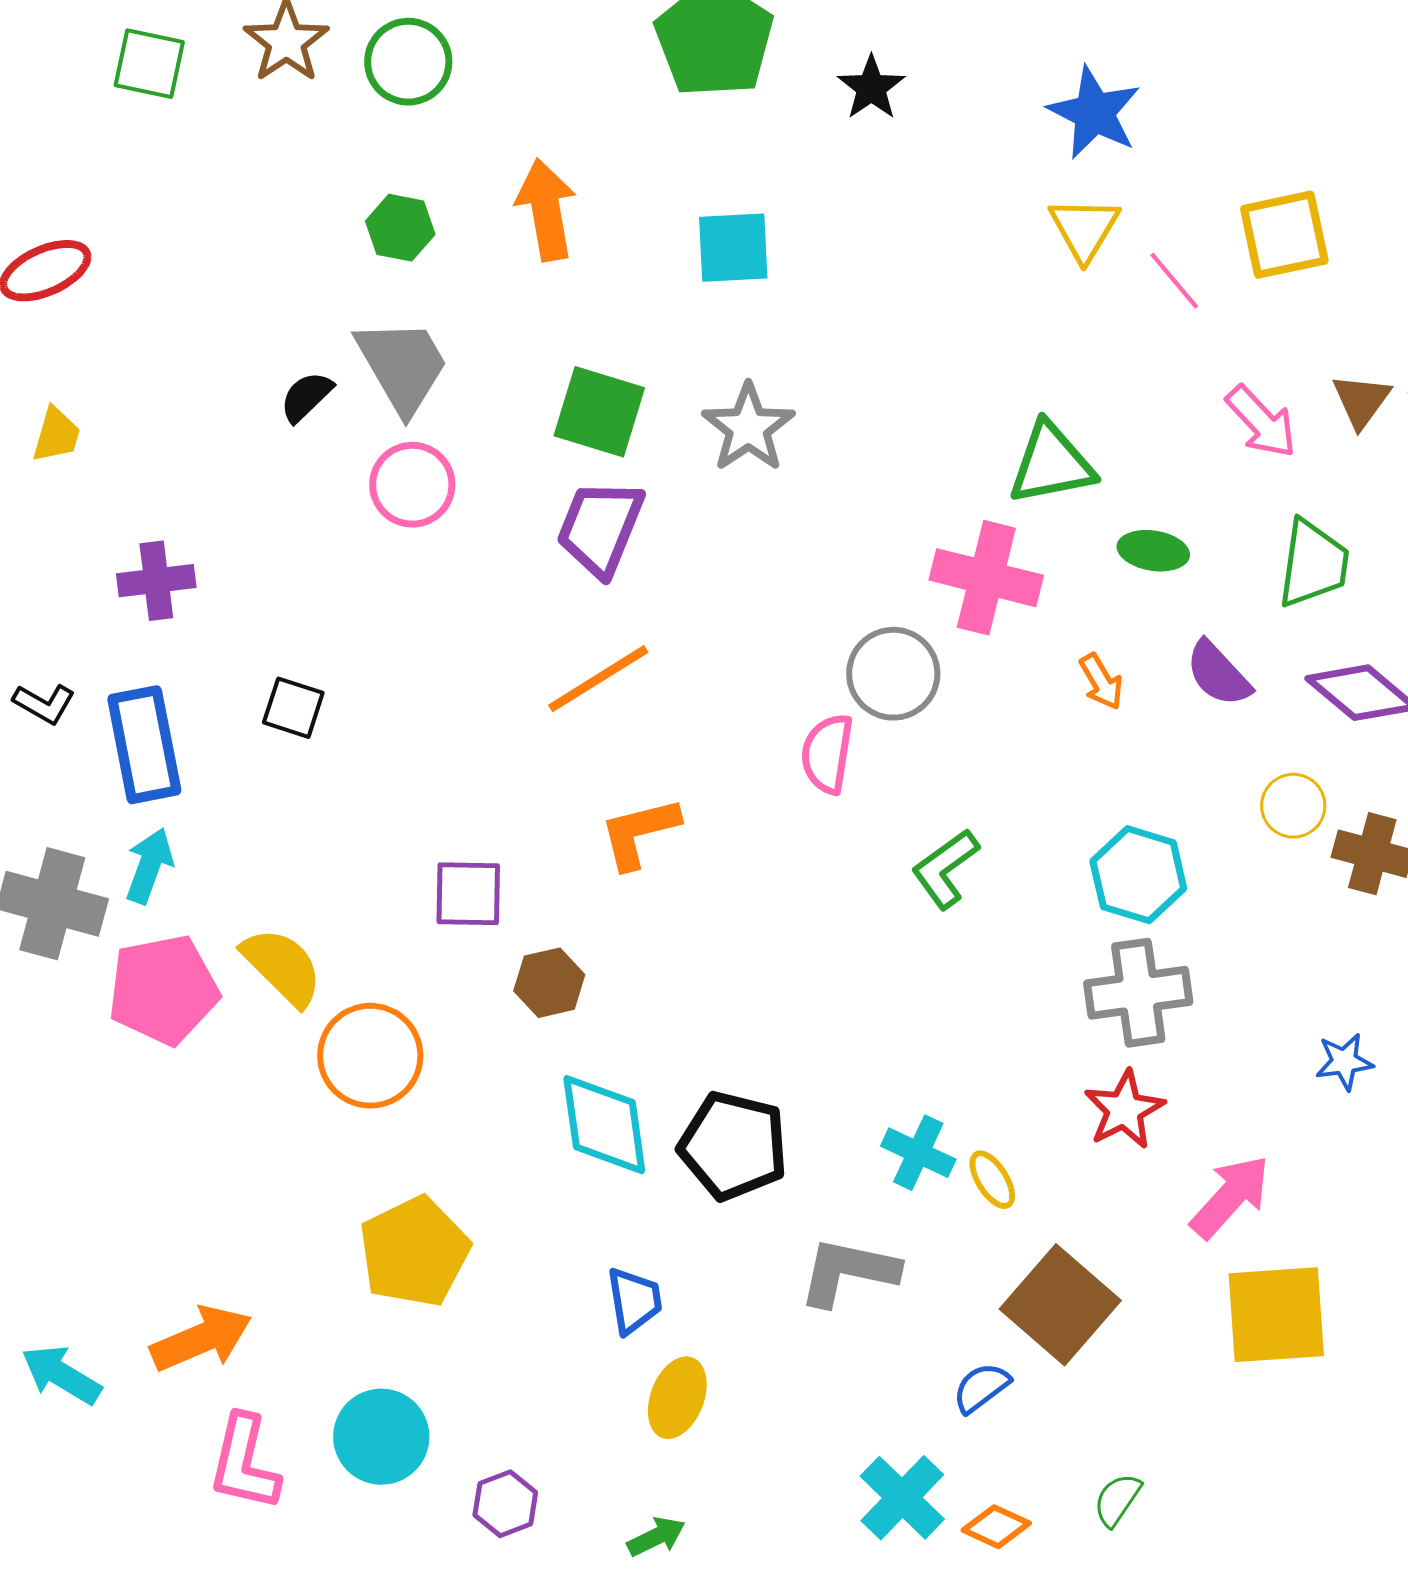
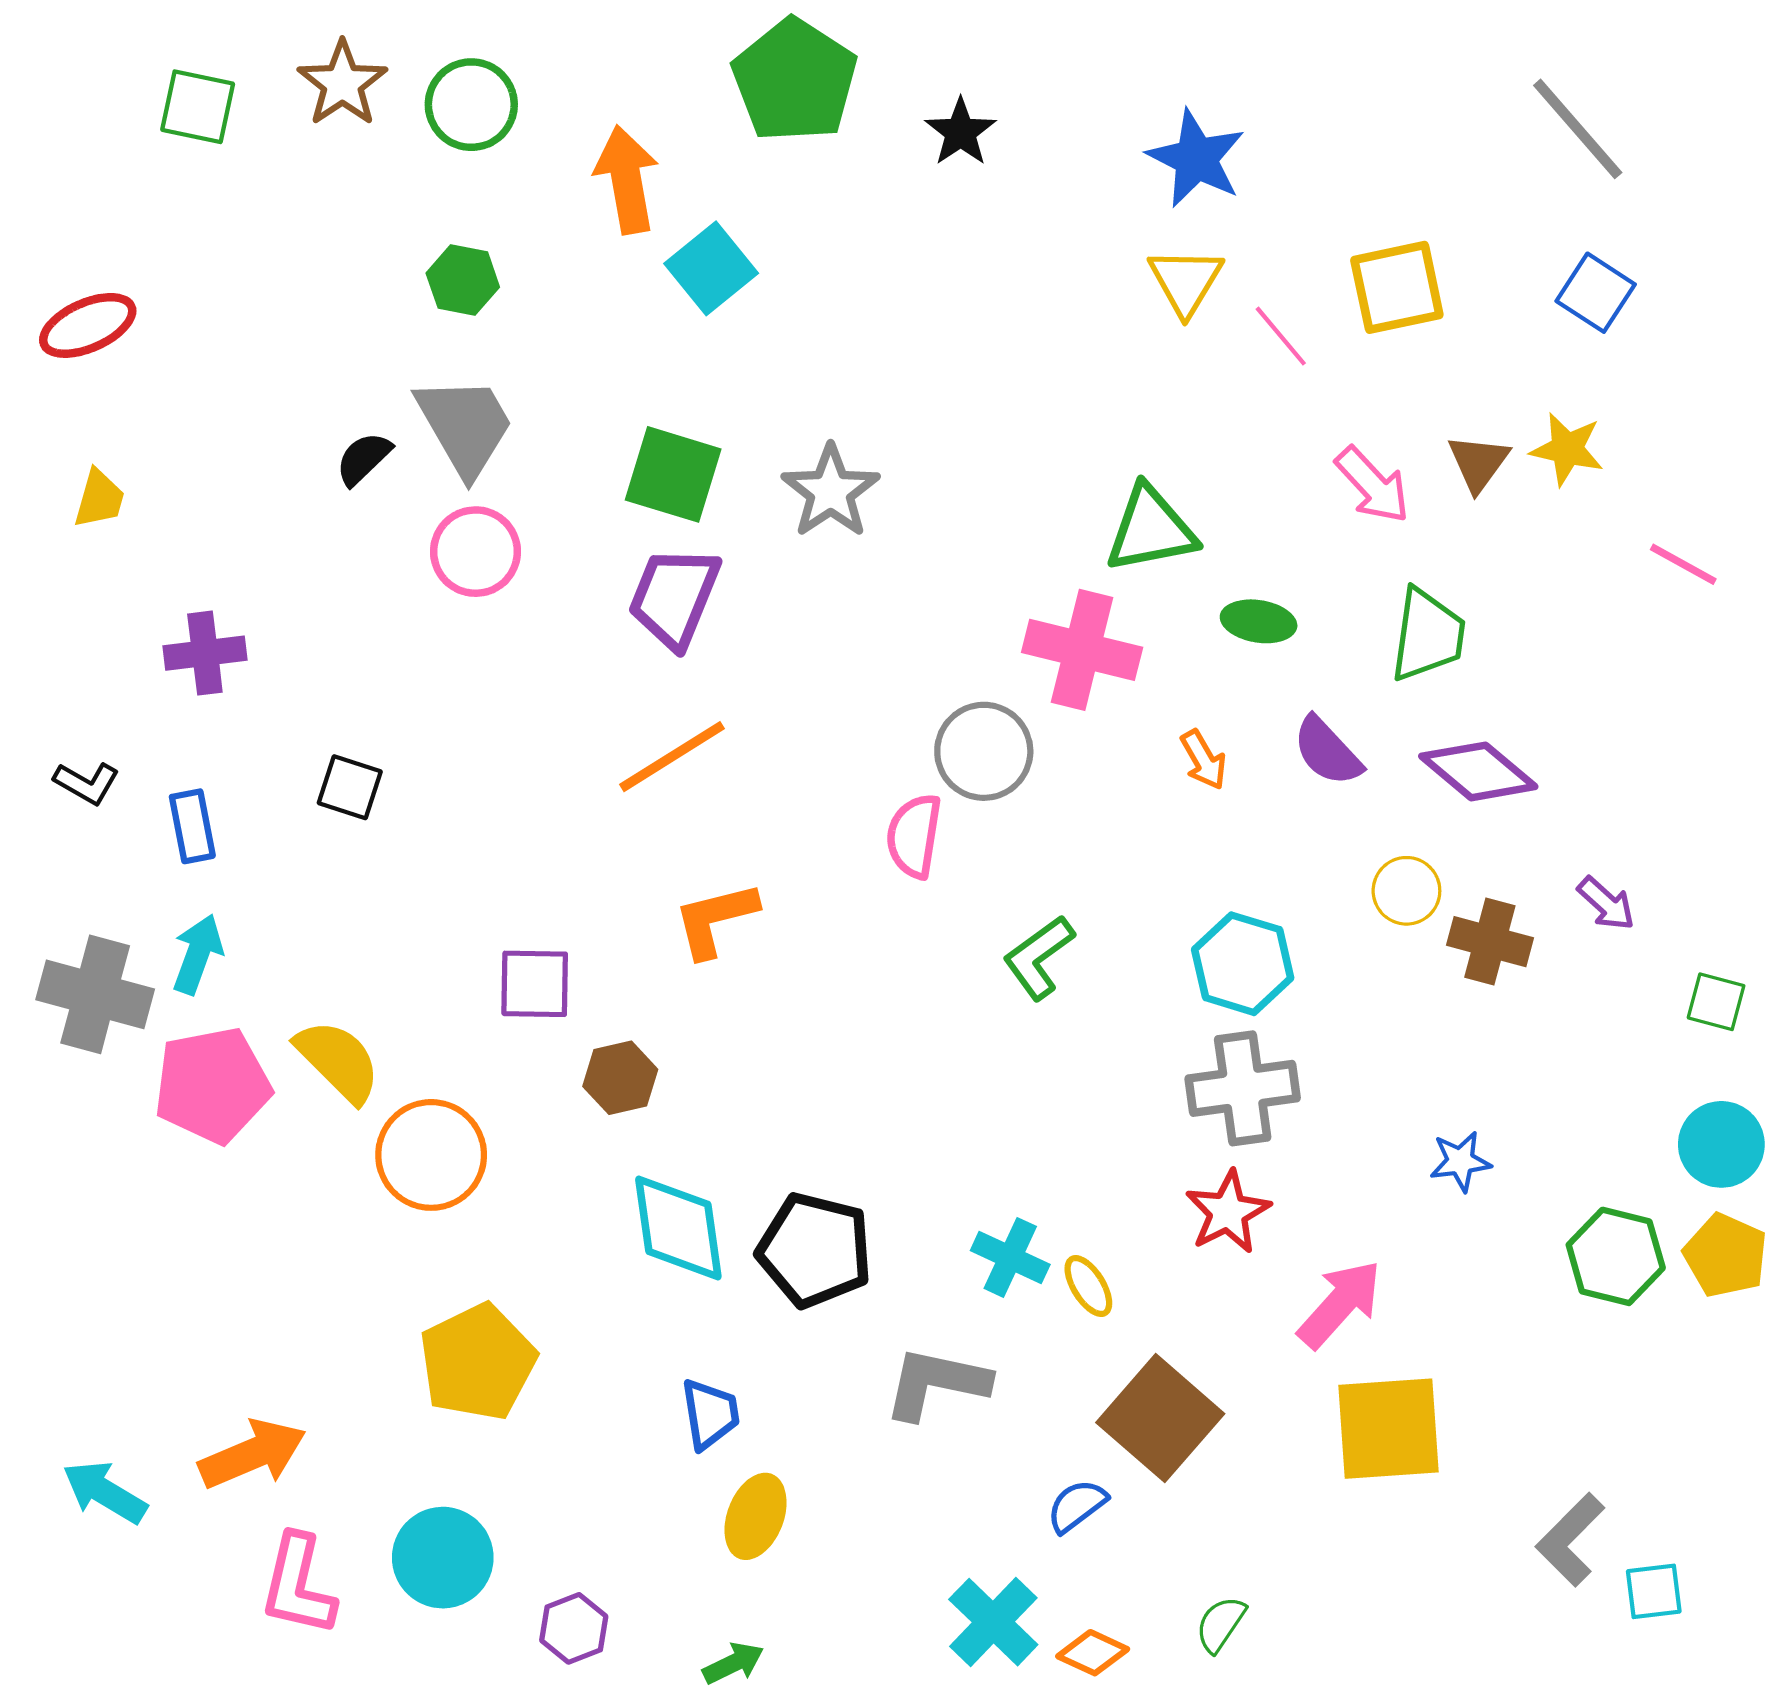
orange arrow: (546, 210) -> (627, 180), moved
cyan square: (733, 248) -> (711, 268), moved, turned -36
blue rectangle: (144, 745) -> (192, 826), size x0.6

